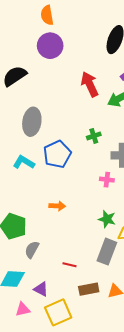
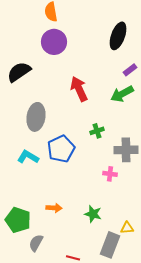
red arrow: (90, 84) -> (79, 89), moved
orange arrow: (57, 206) -> (54, 208), moved
green star: (107, 219) -> (93, 214), moved

